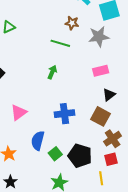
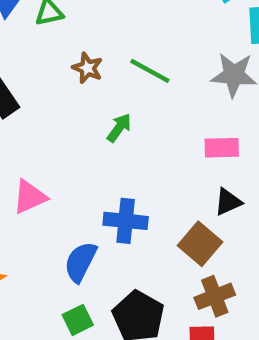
brown star: (72, 23) -> (87, 68), moved
blue semicircle: (38, 141) -> (80, 262), moved
green square: (55, 154) -> (78, 320), moved

